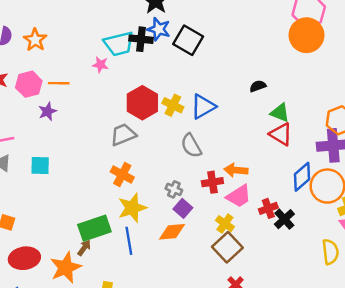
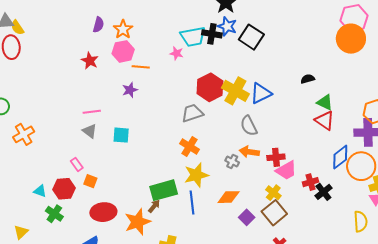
pink hexagon: (29, 84) -> (123, 51), moved
yellow cross: (173, 105) -> (235, 91), size x1.5
orange arrow: (236, 170) -> (249, 152), moved
red cross: (212, 182) -> (276, 157), moved
purple square: (183, 208) -> (247, 217), moved

